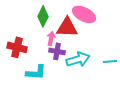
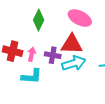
red triangle: (67, 27) -> (72, 44), moved
pink arrow: (51, 38) -> (32, 54), moved

